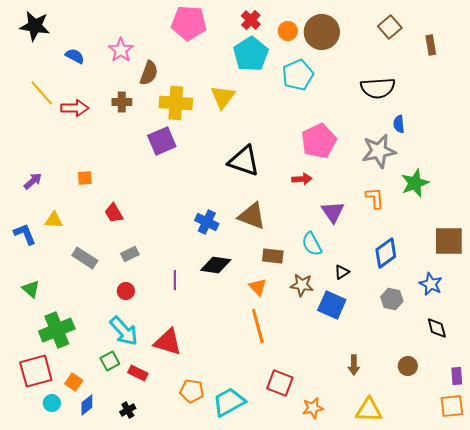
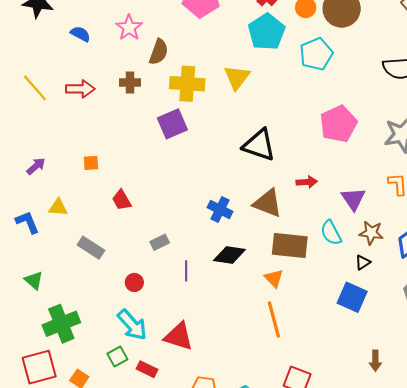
yellow line: (42, 93) -> (35, 88), moved
red arrow: (302, 179) -> (307, 182), moved
gray rectangle: (130, 254) -> (160, 242), moved
brown rectangle: (273, 256) -> (290, 245), size x1.6
brown star: (302, 285) -> (371, 233), moved

